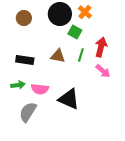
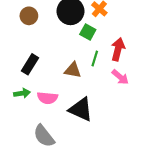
brown triangle: (58, 56) -> (73, 70), moved
black rectangle: (25, 60) -> (30, 64), turned -66
gray semicircle: (28, 112) -> (44, 136), moved, turned -70

